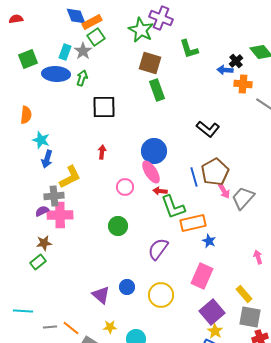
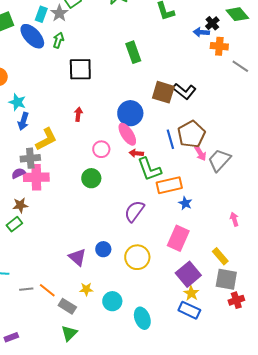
brown square: (150, 63) -> (163, 92), moved
blue ellipse: (56, 74) -> (32, 36), turned 44
green circle: (118, 226) -> (91, 178), moved

